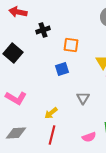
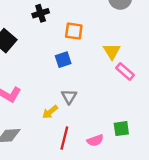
gray triangle: (83, 98) -> (69, 96), moved
red line: (52, 135) -> (64, 138), moved

